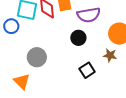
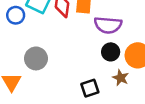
black circle: (78, 38) -> (111, 52), moved

